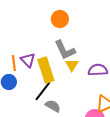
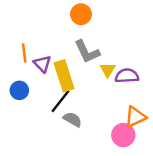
orange line: (14, 63) -> (24, 53), moved
yellow triangle: (72, 65) -> (108, 70), moved

